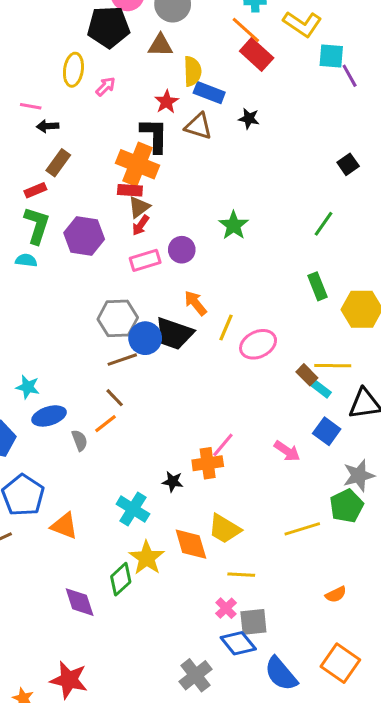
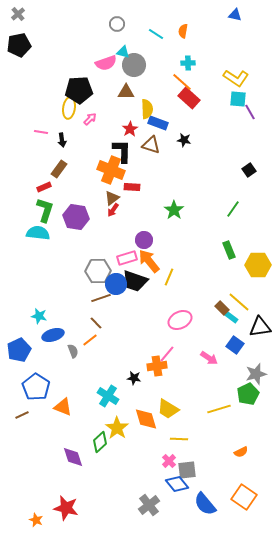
yellow L-shape: (302, 24) -> (236, 78), moved
black pentagon: (109, 27) -> (79, 90), moved
black arrow: (48, 126) -> (62, 140), moved, turned -96
red rectangle: (130, 190) -> (132, 187), moved
purple circle: (182, 250) -> (144, 240), moved
cyan semicircle: (26, 260) -> (38, 233), size x1.6
pink rectangle: (145, 260) -> (127, 258), moved
orange arrow: (195, 303) -> (149, 261), size x1.4
pink ellipse: (258, 344) -> (180, 320), moved
yellow line: (333, 366) -> (239, 302), turned 40

